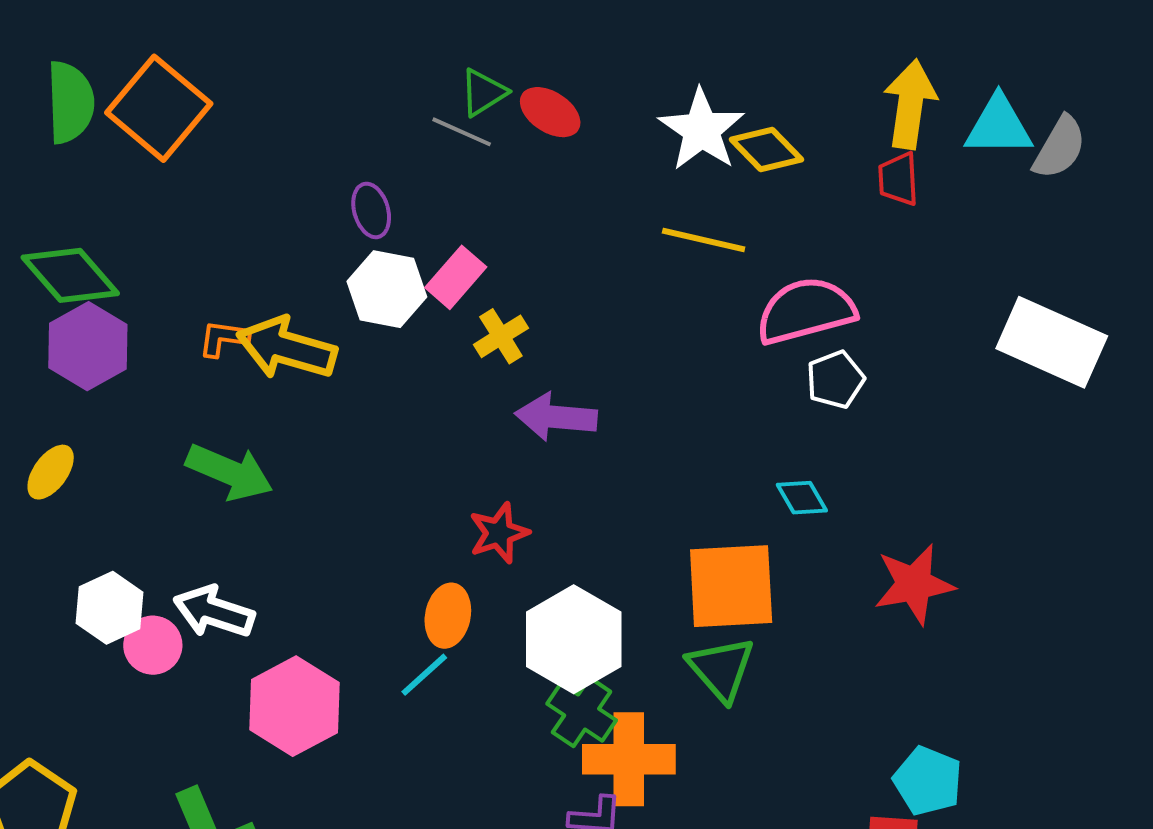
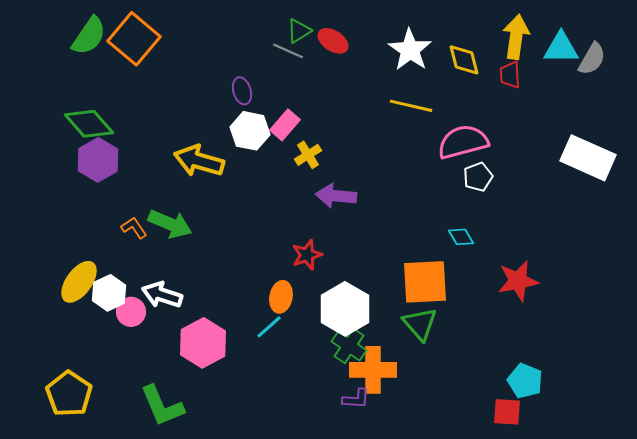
green semicircle: (70, 102) -> (89, 36), turned 36
yellow diamond: (767, 149) -> (464, 60), moved, turned 30
orange L-shape: (224, 338) -> (134, 228), moved, turned 48
yellow ellipse: (51, 472) -> (79, 282), moved, size x1.5

